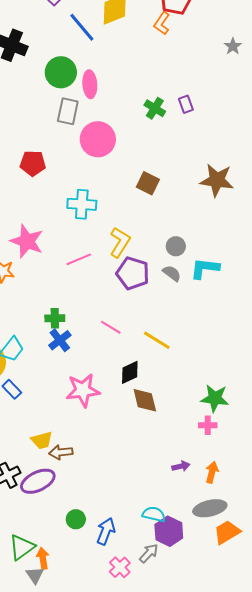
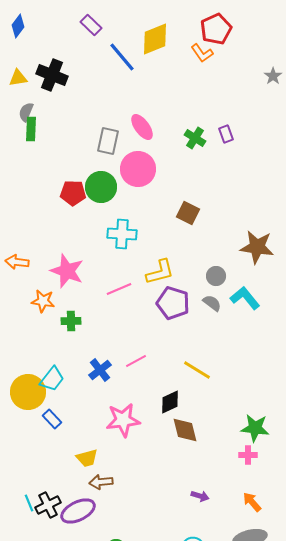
orange L-shape: (162, 23) -> (202, 53), turned -70
green circle: (61, 72) -> (101, 187), moved
pink ellipse: (90, 84) -> (142, 127), moved, turned -32
brown star: (217, 180) -> (257, 247), moved
yellow L-shape: (120, 242) -> (160, 272), turned 44
cyan L-shape: (205, 268) -> (245, 298), turned 44
green cross: (55, 318) -> (71, 321), moved
pink line: (111, 327) -> (136, 361), moved, turned -60
yellow trapezoid: (42, 440) -> (87, 458), moved
purple arrow: (181, 466) -> (200, 496), moved, turned 30
orange arrow: (212, 472) -> (252, 502), turned -55

